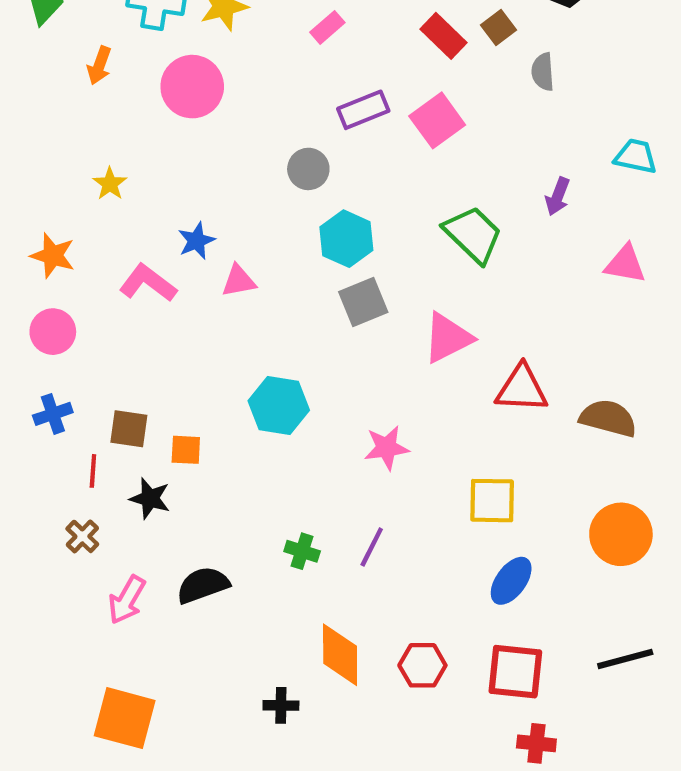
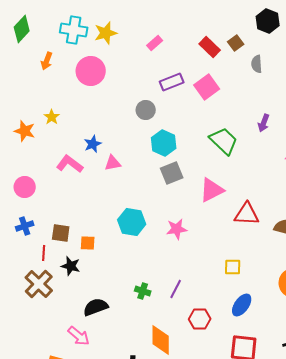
orange star: (53, 256) -> (25, 131), moved
pink star: (386, 448) -> (177, 229), moved
yellow square: (492, 501) -> (233, 267), size x0.7
brown cross: (82, 536) -> (39, 284), size x1.8
pink arrow: (127, 600) -> (79, 336), moved, turned -80
red hexagon: (422, 665) -> (200, 319), moved

